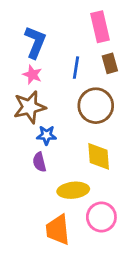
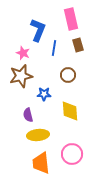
blue L-shape: (35, 42) -> (38, 30), moved
brown circle: (96, 106) -> (68, 75), size x0.6
blue star: (46, 135) -> (44, 94), moved
yellow ellipse: (73, 190) -> (38, 135), moved

